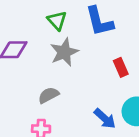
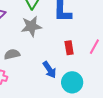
blue arrow: (105, 119) -> (49, 70), moved

